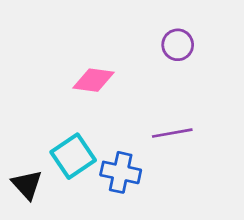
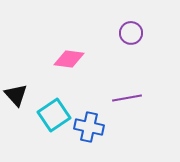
black triangle: (27, 185) -> (16, 95), moved

